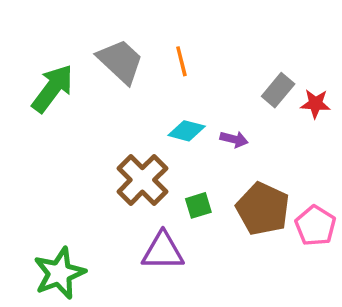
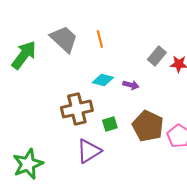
brown cross: (142, 180) -> (77, 109), turned 32
purple triangle: (163, 251) -> (89, 151), turned -32

